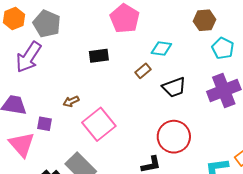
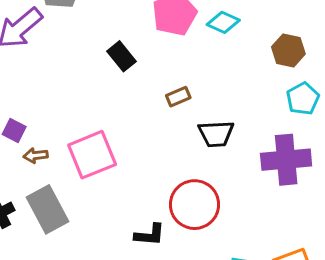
cyan diamond: (161, 48) -> (223, 22), moved
black rectangle: (99, 56) -> (121, 56), turned 42
brown arrow: (71, 101) -> (36, 156), moved

